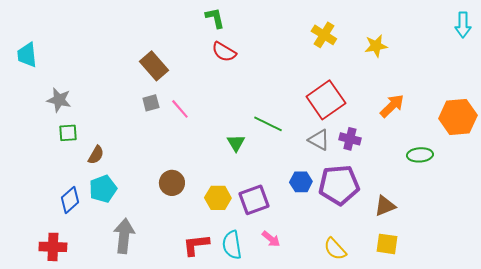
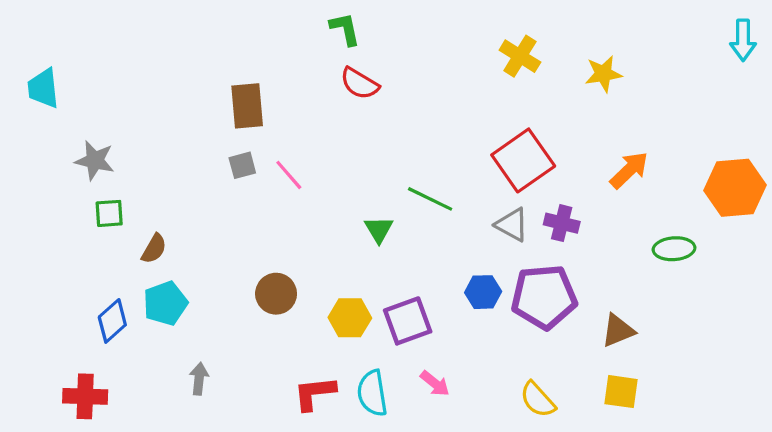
brown rectangle: (154, 66) -> (247, 106), turned 36
gray arrow: (124, 236) -> (199, 379), size x0.6

